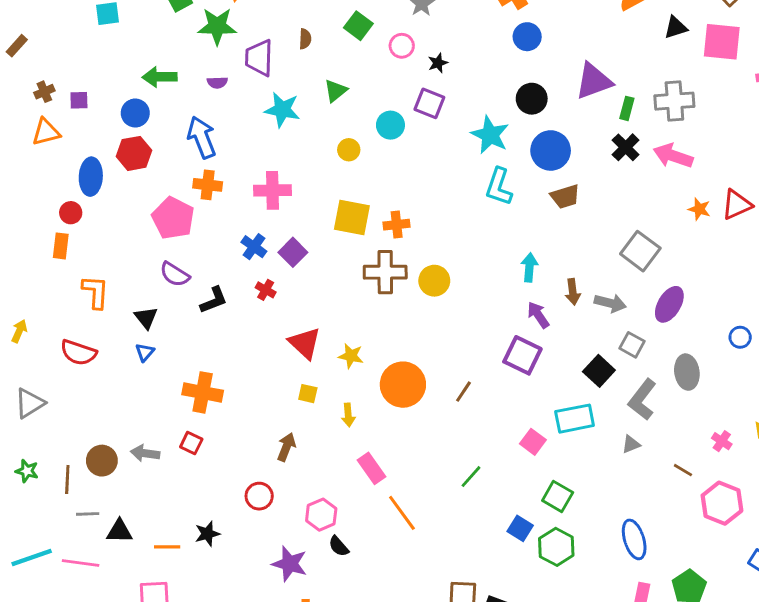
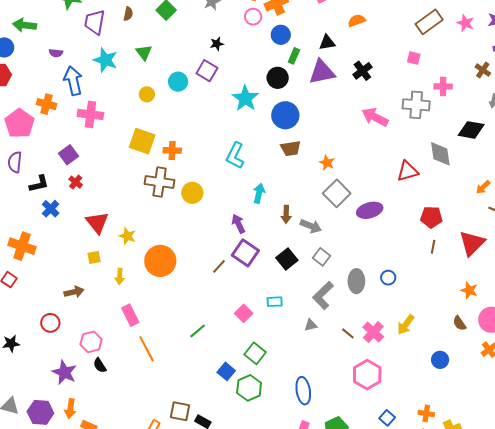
black triangle: (676, 28) -> (327, 42), moved
pink square: (722, 42) -> (414, 58), size x0.5
pink circle: (402, 46) -> (253, 17), moved
purple semicircle: (217, 82) -> (56, 53), moved
green triangle: (336, 91) -> (144, 52), turned -36
gray cross: (674, 101) -> (416, 105), moved
green rectangle: (627, 108) -> (294, 56), moved
blue arrow: (202, 137) -> (73, 81), moved
black cross: (626, 147) -> (362, 71), moved
pink arrow: (673, 156) -> (375, 117), moved
cyan L-shape: (499, 187) -> (235, 156), moved
orange star: (699, 209) -> (327, 163), moved
blue cross: (254, 247) -> (51, 209), moved
purple square: (293, 252) -> (68, 155), moved
purple semicircle: (175, 274) -> (15, 162), turned 55
purple ellipse: (669, 304) -> (370, 210), moved, turned 35
purple arrow: (538, 315) -> (238, 224), moved
blue circle: (740, 337) -> (388, 278), moved
black square: (599, 371) -> (287, 259), moved
brown line: (463, 392) -> (219, 266), moved
yellow square: (308, 394) -> (94, 257), turned -32
cyan rectangle: (575, 419) -> (275, 302), size x0.6
pink cross: (722, 441) -> (373, 332), size x1.5
brown arrow: (286, 447) -> (74, 292), turned 48
brown line: (683, 470) -> (348, 333), moved

